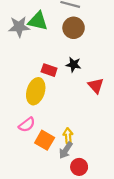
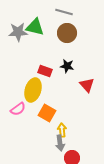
pink semicircle: (27, 125) -> (18, 109), moved
orange square: (45, 140) -> (47, 113), moved
gray arrow: (66, 150) -> (60, 143), turned -42

